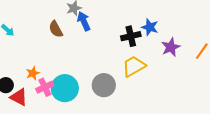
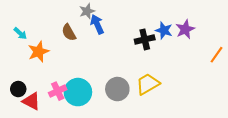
purple star: (171, 47) -> (185, 29), moved
yellow trapezoid: (134, 66) -> (148, 84), moved
orange star: (33, 73) -> (38, 52), moved, size x1.5

